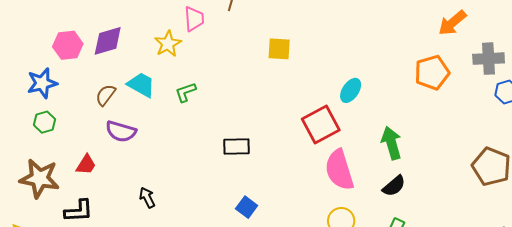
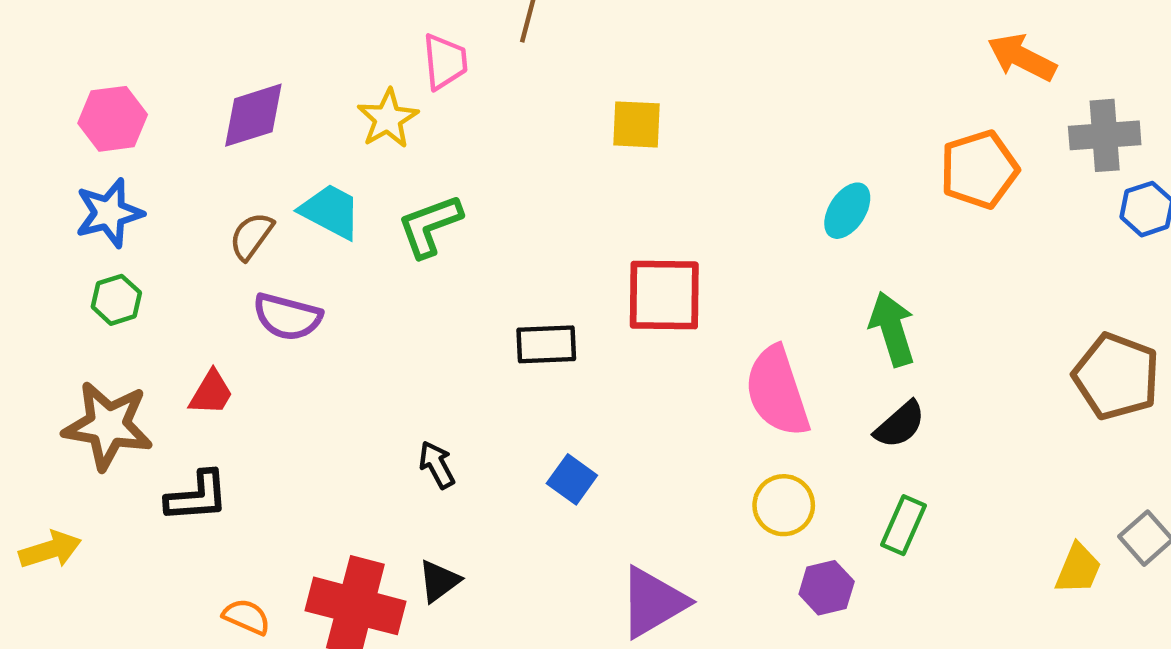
orange arrow: (452, 23) -> (1022, 57), turned 68
pink hexagon: (68, 45) -> (113, 119), moved
cyan ellipse: (351, 90) -> (847, 211), moved
green L-shape: (186, 92) -> (430, 226), size x1.4
red square: (321, 124) -> (664, 295), moved, turned 30
black arrow: (147, 198) -> (437, 465), moved

